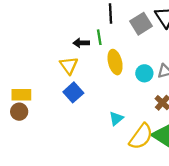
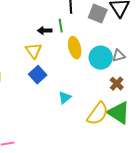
gray square: (141, 24) -> (98, 14), turned -36
cyan circle: (144, 73) -> (101, 58), size x1.5
cyan triangle: (116, 118) -> (65, 98), moved

